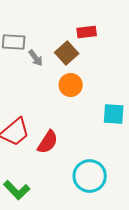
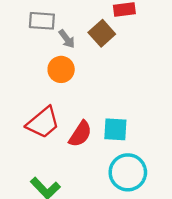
orange circle: (71, 85) -> (61, 69), moved
cyan square: (114, 114) -> (115, 129), moved

